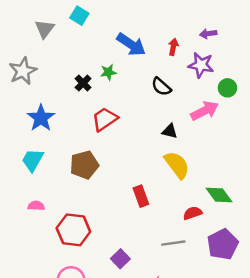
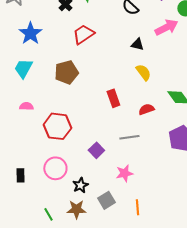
yellow semicircle: (177, 165) -> (143, 72), size x0.7
red semicircle: (193, 213) -> (146, 109), moved
gray line: (173, 243) -> (129, 137), moved

